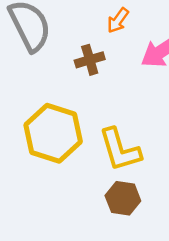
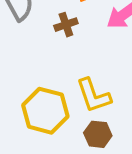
yellow hexagon: (53, 133) -> (45, 111), moved

